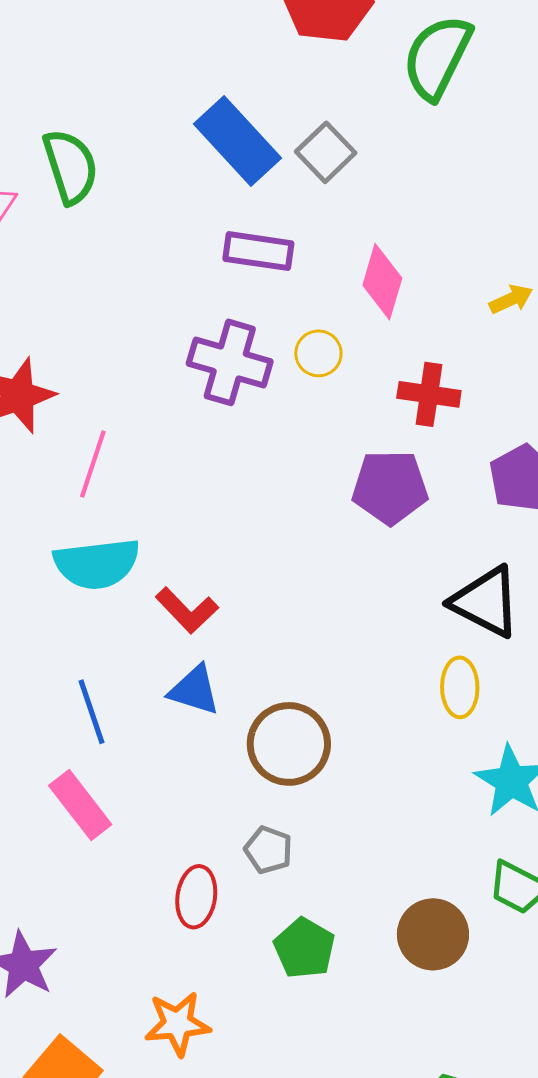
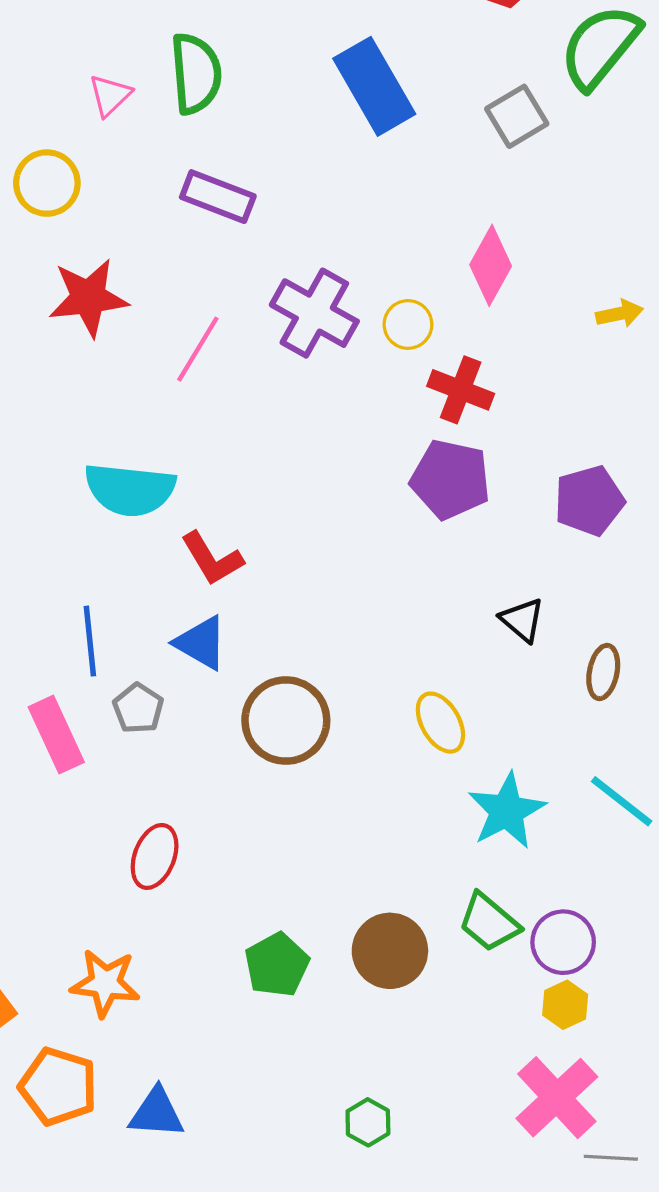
gray square: (326, 152) -> (517, 116), moved
purple rectangle: (258, 251) -> (218, 197), moved
red cross: (429, 394) -> (461, 390), moved
pink line: (93, 464) -> (198, 349), moved
black triangle: (486, 602) -> (522, 620), size x0.6
yellow ellipse: (460, 687) -> (440, 723), moved, turned -42
gray pentagon: (268, 850) -> (138, 708), moved
green pentagon: (304, 948) -> (277, 965), moved

